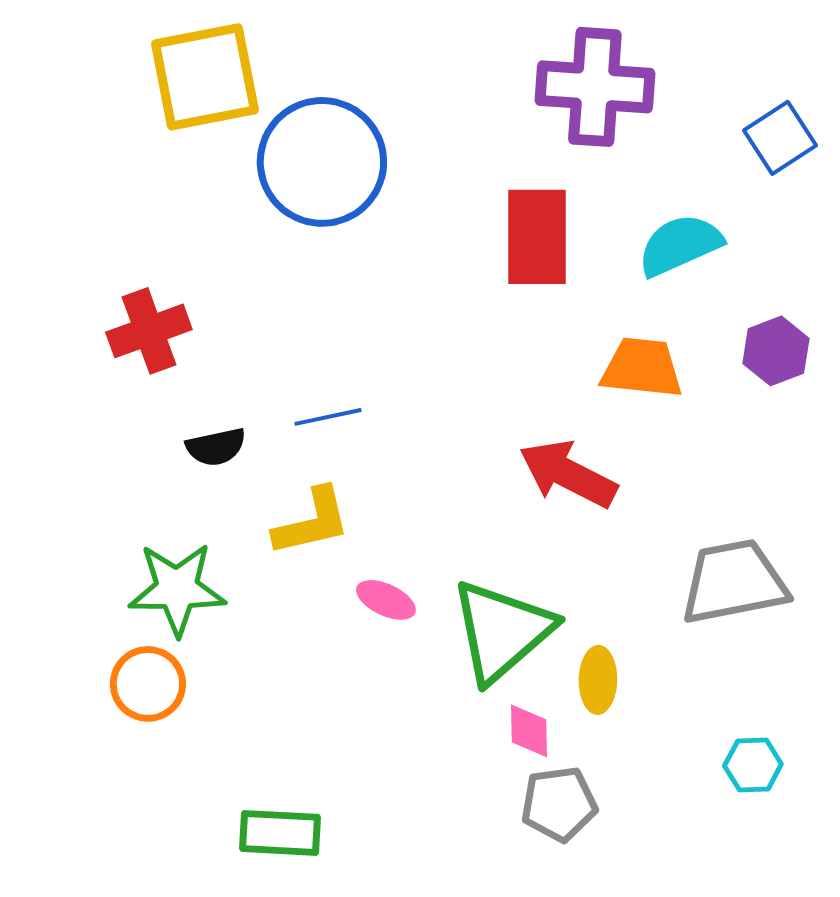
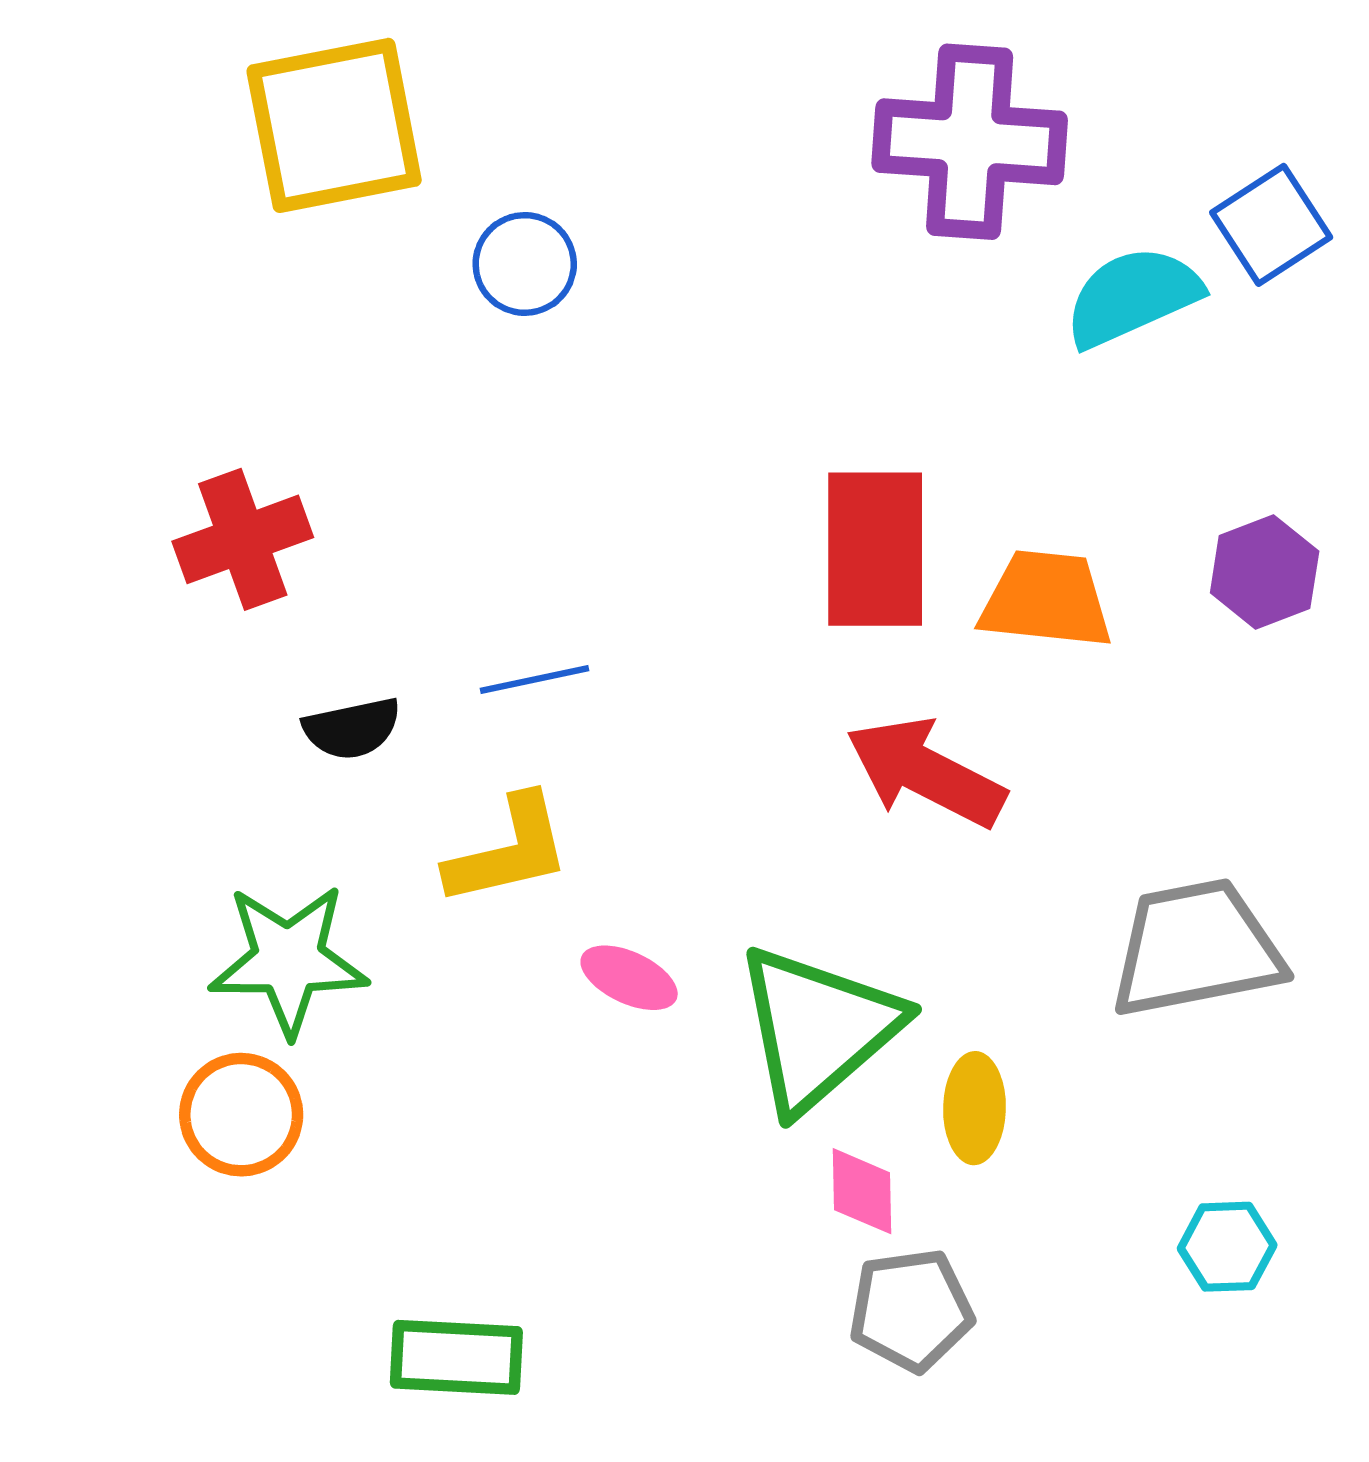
blue circle: (322, 162) -> (525, 264), size x0.5
red rectangle: (537, 237) -> (875, 549), moved
cyan semicircle: (680, 245) -> (1133, 297), moved

